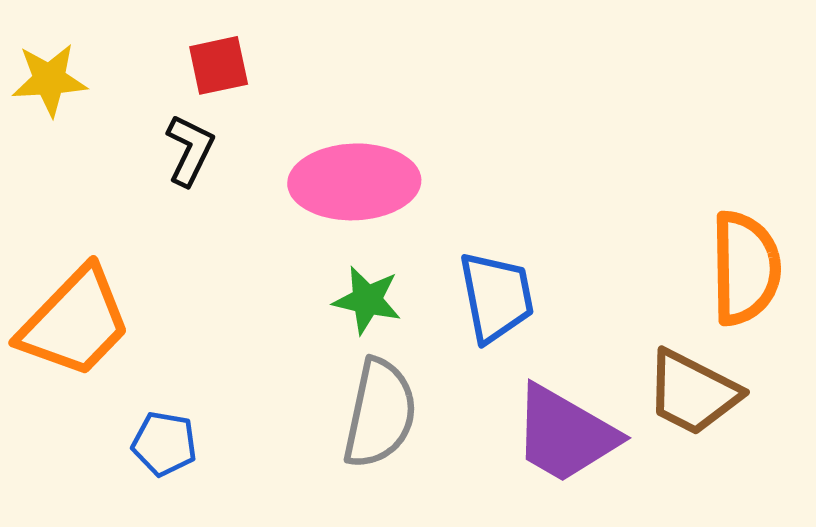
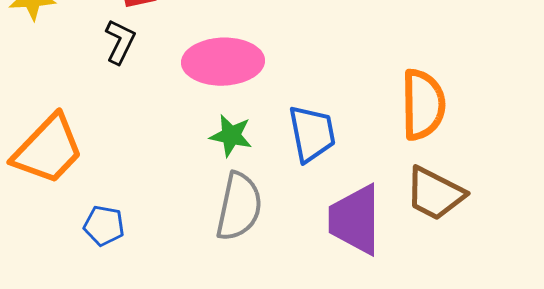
orange semicircle: (745, 268) -> (423, 105), moved
purple trapezoid: (565, 434) -> (355, 220), turned 60

